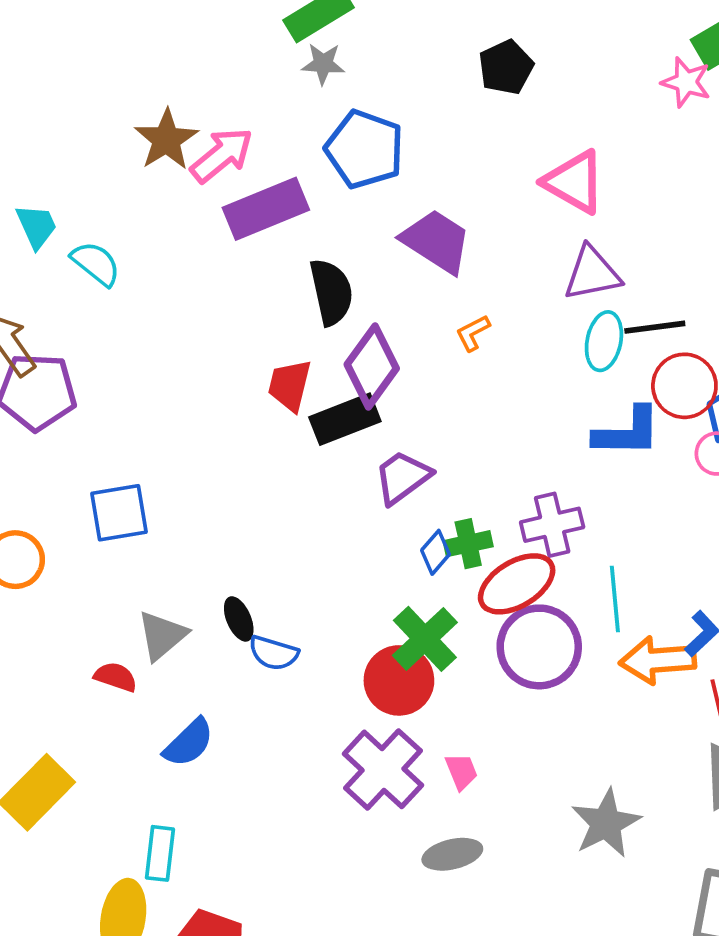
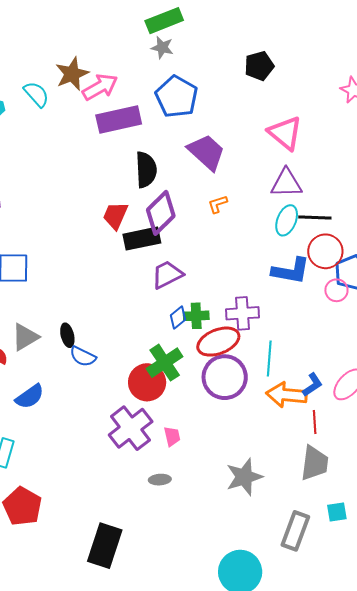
cyan semicircle: (96, 264) -> (36, 94), moved
gray ellipse: (452, 854) -> (160, 480), size x0.7

